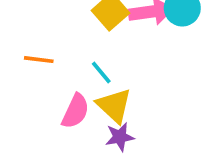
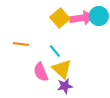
pink semicircle: (75, 111) -> (41, 72), turned 132

